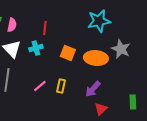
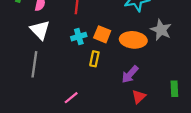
cyan cross: (36, 48) -> (79, 37), moved
pink line: (40, 86) -> (71, 98), moved
yellow rectangle: (61, 86) -> (94, 59), moved

